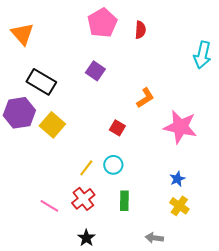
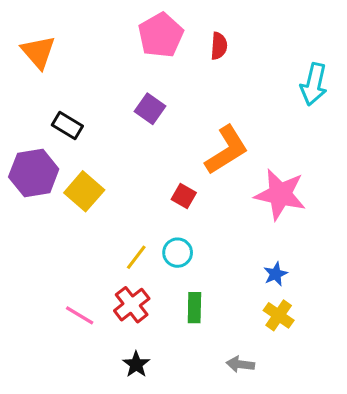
black rectangle: (41, 82) -> (67, 126), size x0.7
orange L-shape: (145, 98) -> (227, 150), size x1.6

